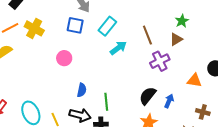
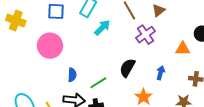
pink circle: (64, 58) -> (50, 46), size x1.6
black semicircle: (148, 96) -> (127, 68), moved
green line: (106, 102) -> (98, 83), turned 72

